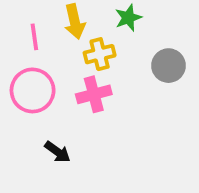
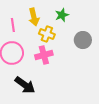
yellow cross: (100, 54) -> (47, 34), turned 35
black arrow: (57, 152) -> (25, 85), size x1.5

